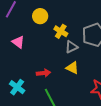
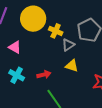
yellow circle: (40, 16) -> (33, 19), size x1.6
cyan cross: (17, 87) -> (17, 75), moved

